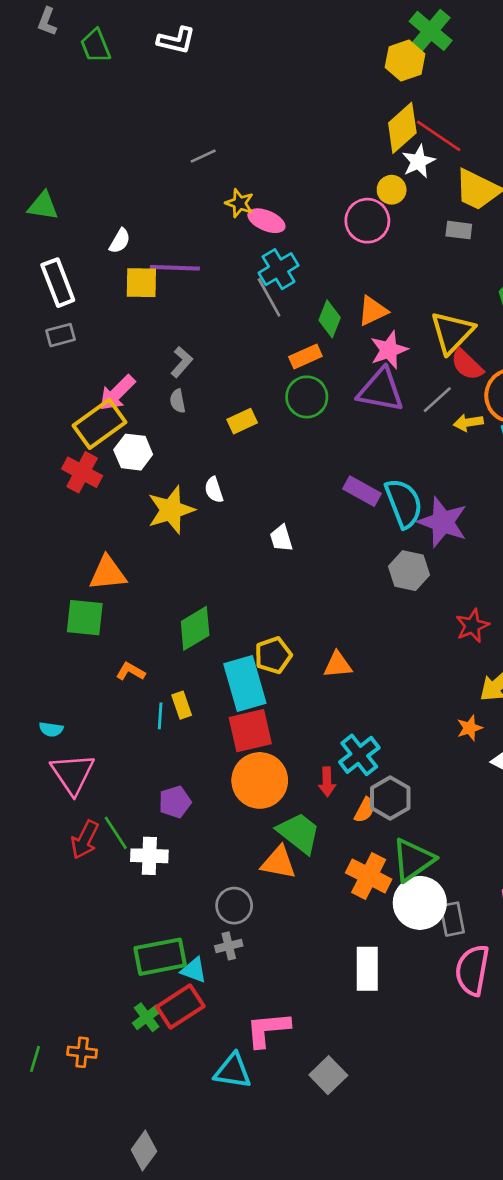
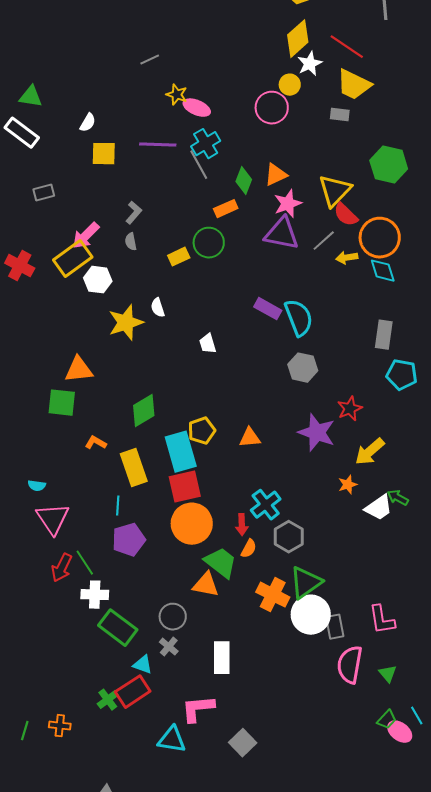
red line: (439, 136) -> (347, 47), moved
purple line: (175, 268) -> (158, 145), moved
white rectangle: (58, 283) -> (22, 133), moved, turned -32
green circle: (307, 397) -> (209, 243), moved
red cross: (82, 472) -> (20, 266), moved
purple star: (443, 522) -> (317, 433), moved
yellow rectangle: (182, 705) -> (134, 468), size x1.8
cyan line: (160, 716) -> (118, 506), moved
purple pentagon: (175, 802) -> (129, 540), size x1.4
orange semicircle: (365, 810) -> (249, 549), moved
white cross: (149, 856) -> (95, 595), moved
gray cross: (229, 946) -> (169, 647), turned -36
green rectangle: (160, 957) -> (118, 628), moved, turned 48
white rectangle: (367, 969) -> (222, 658), moved

